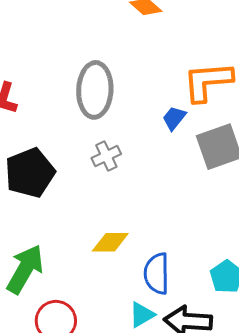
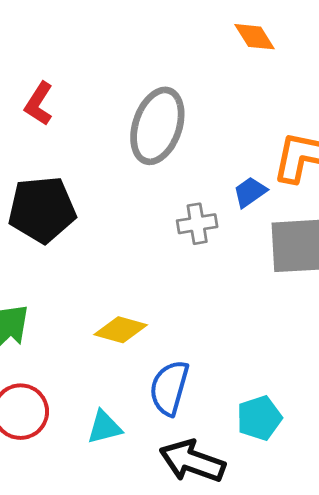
gray cross: (106, 156) -> (197, 224), moved
cyan triangle: (142, 315) -> (104, 427), moved

